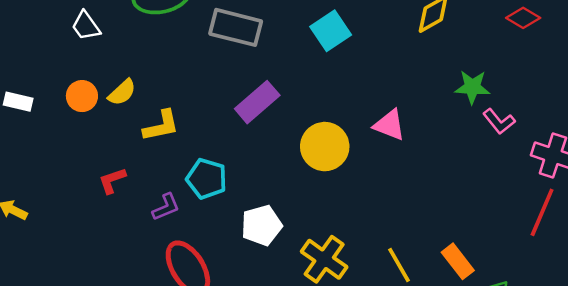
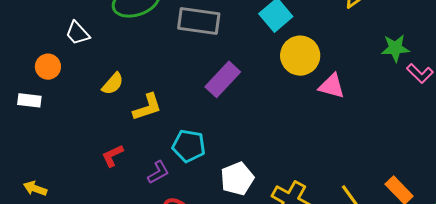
orange circle: (82, 96) -> (48, 67), moved
yellow circle: (325, 147) -> (300, 56), moved

